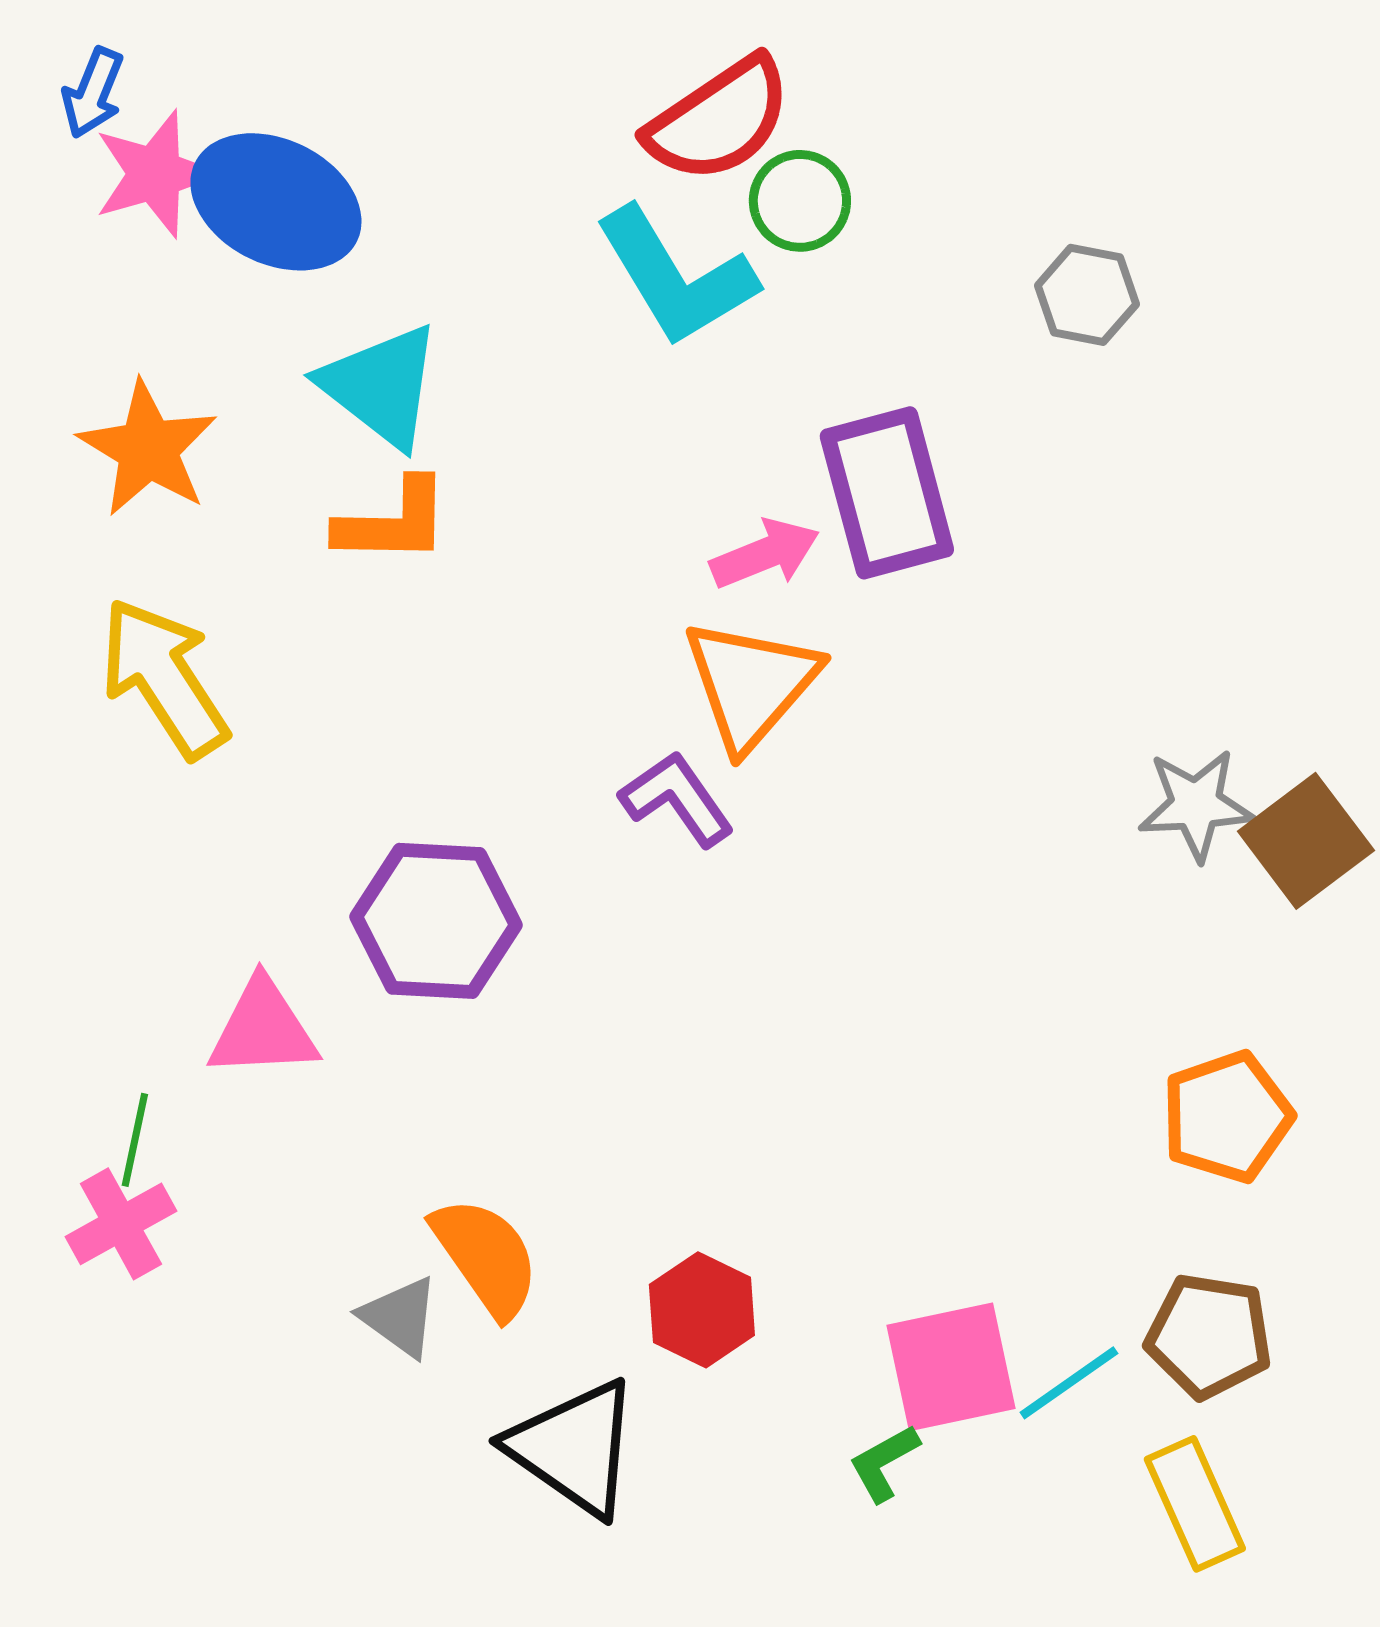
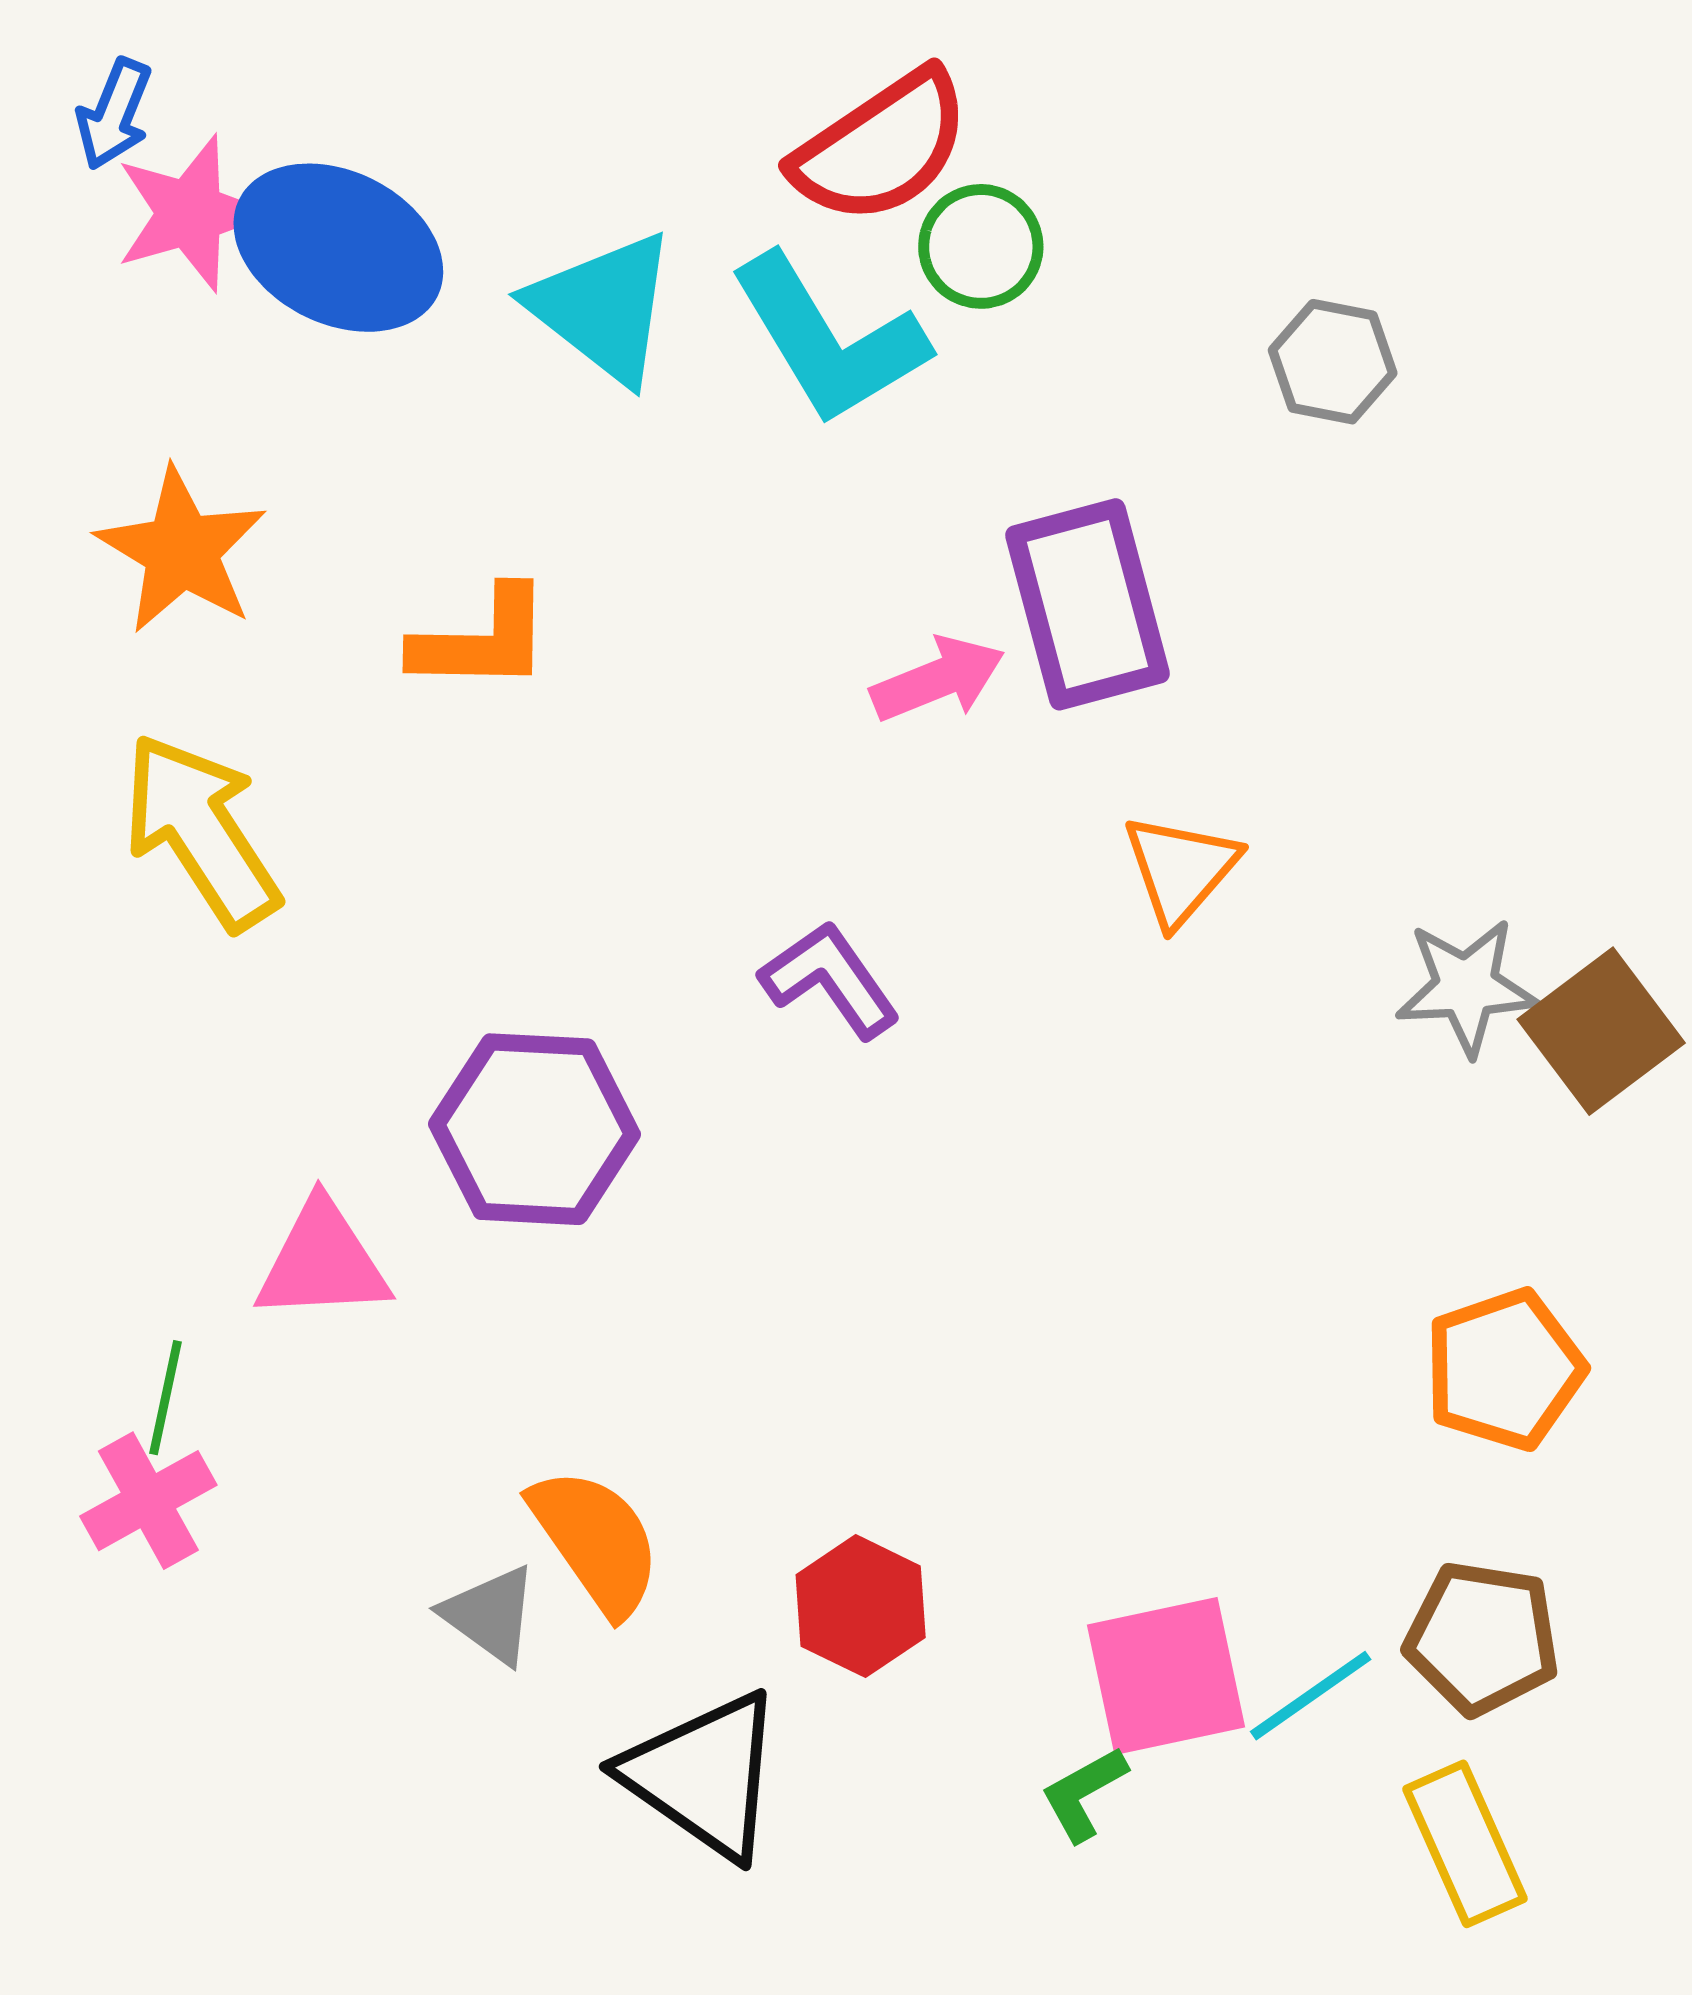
cyan triangle: (381, 386) -> (603, 308), moved
orange triangle: (751, 684) -> (1181, 869), moved, size x0.7

